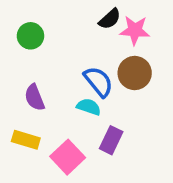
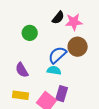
green circle: (30, 36) -> (30, 33), moved
blue semicircle: (98, 82) -> (57, 55), turned -84
purple rectangle: (111, 140) -> (62, 94), moved

